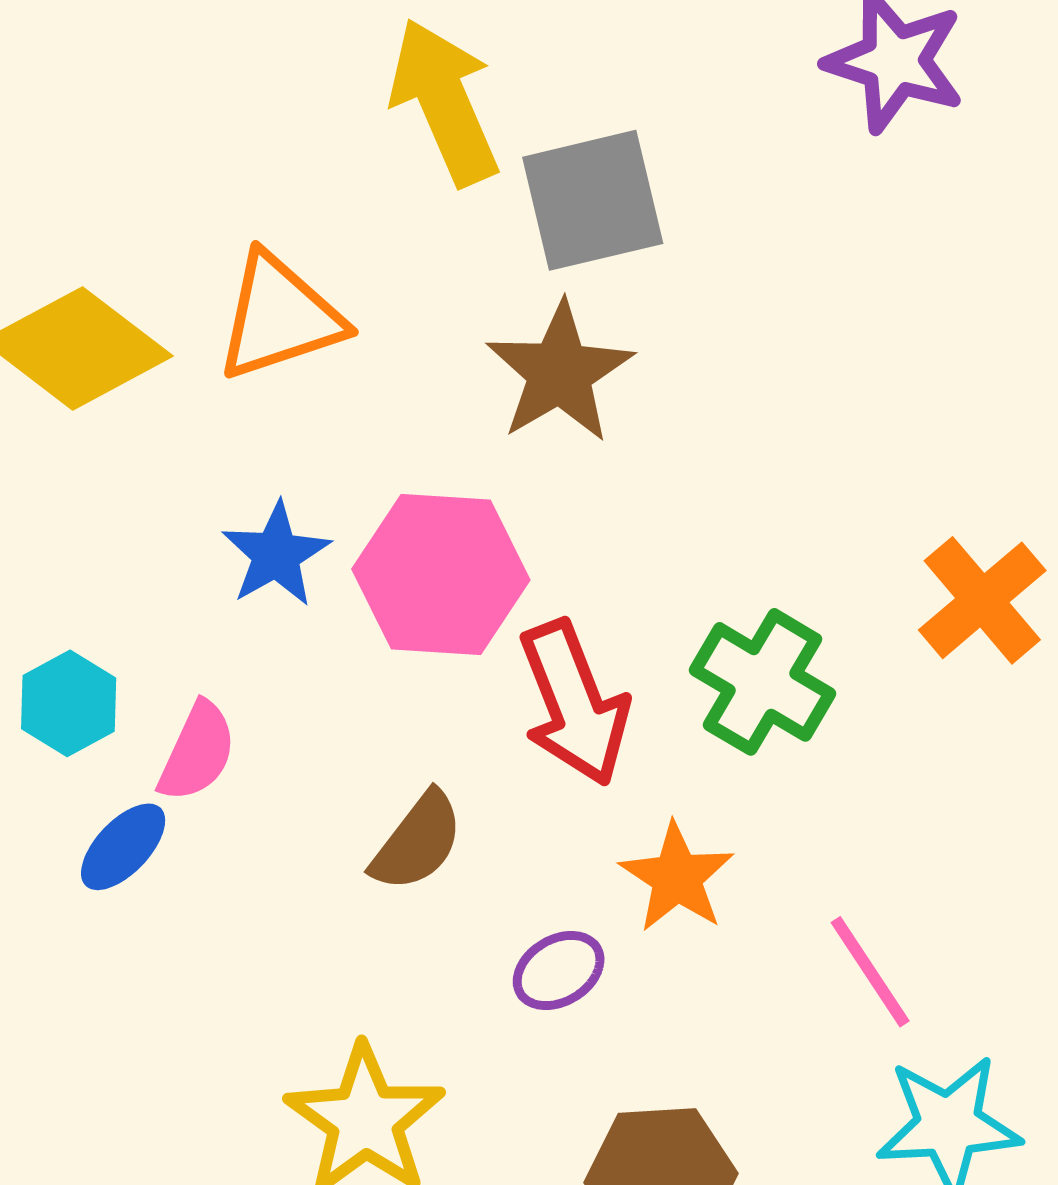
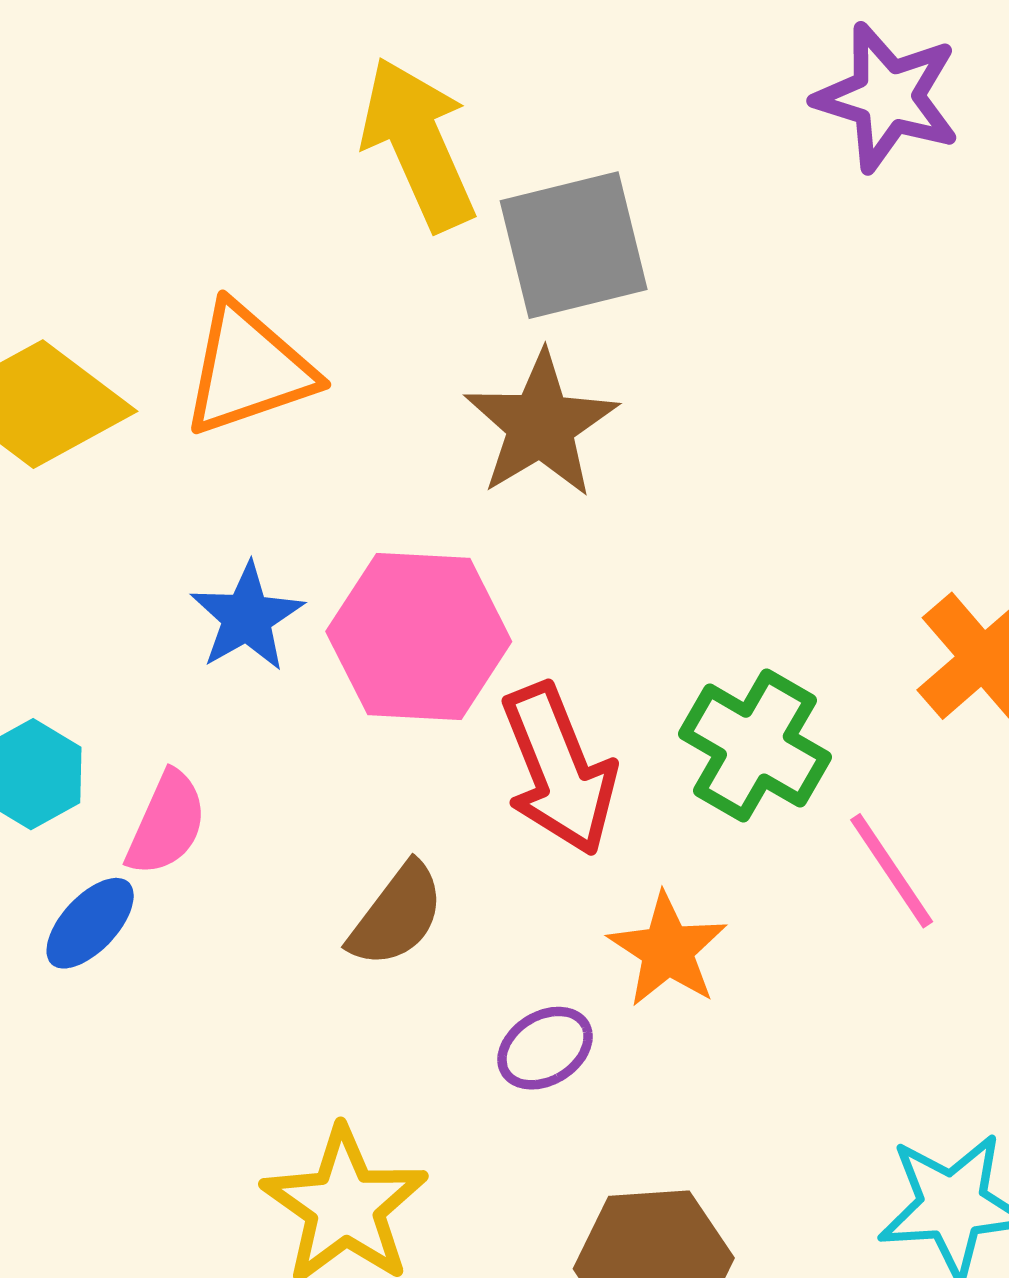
pink line: (870, 972) -> (892, 871), moved

